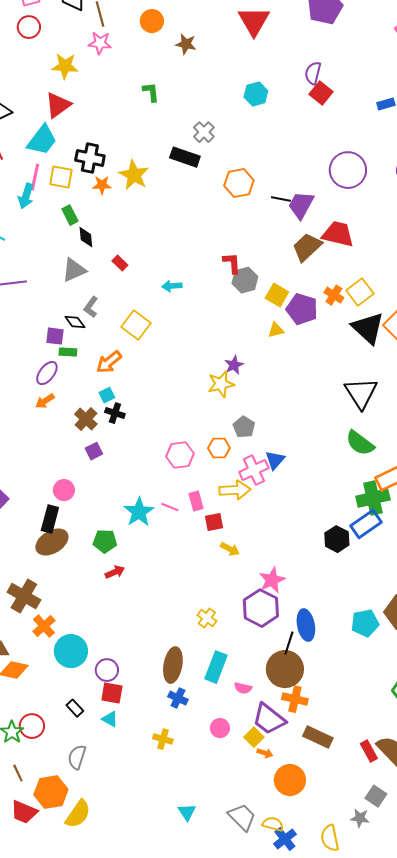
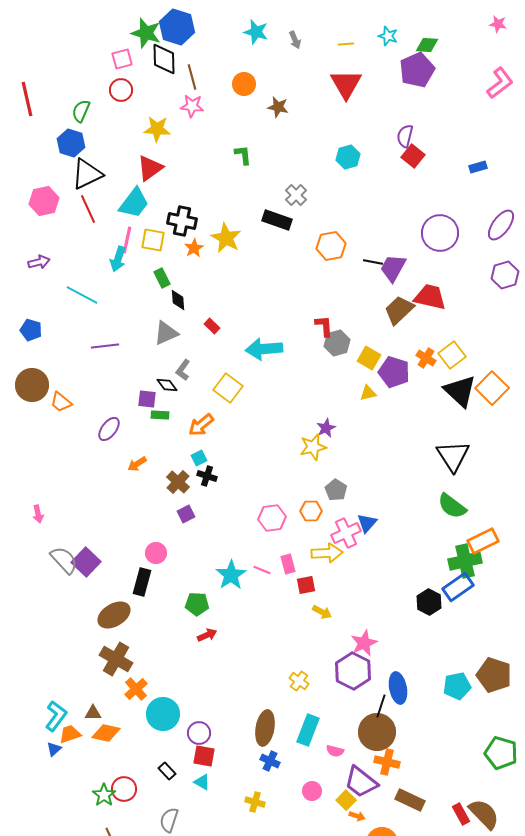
orange star: (102, 185) -> (194, 248), turned -30
cyan arrow: (172, 286) -> (264, 349), size x1.8
purple ellipse: (47, 373) -> (109, 429), moved
brown ellipse: (52, 542) -> (114, 615), moved

